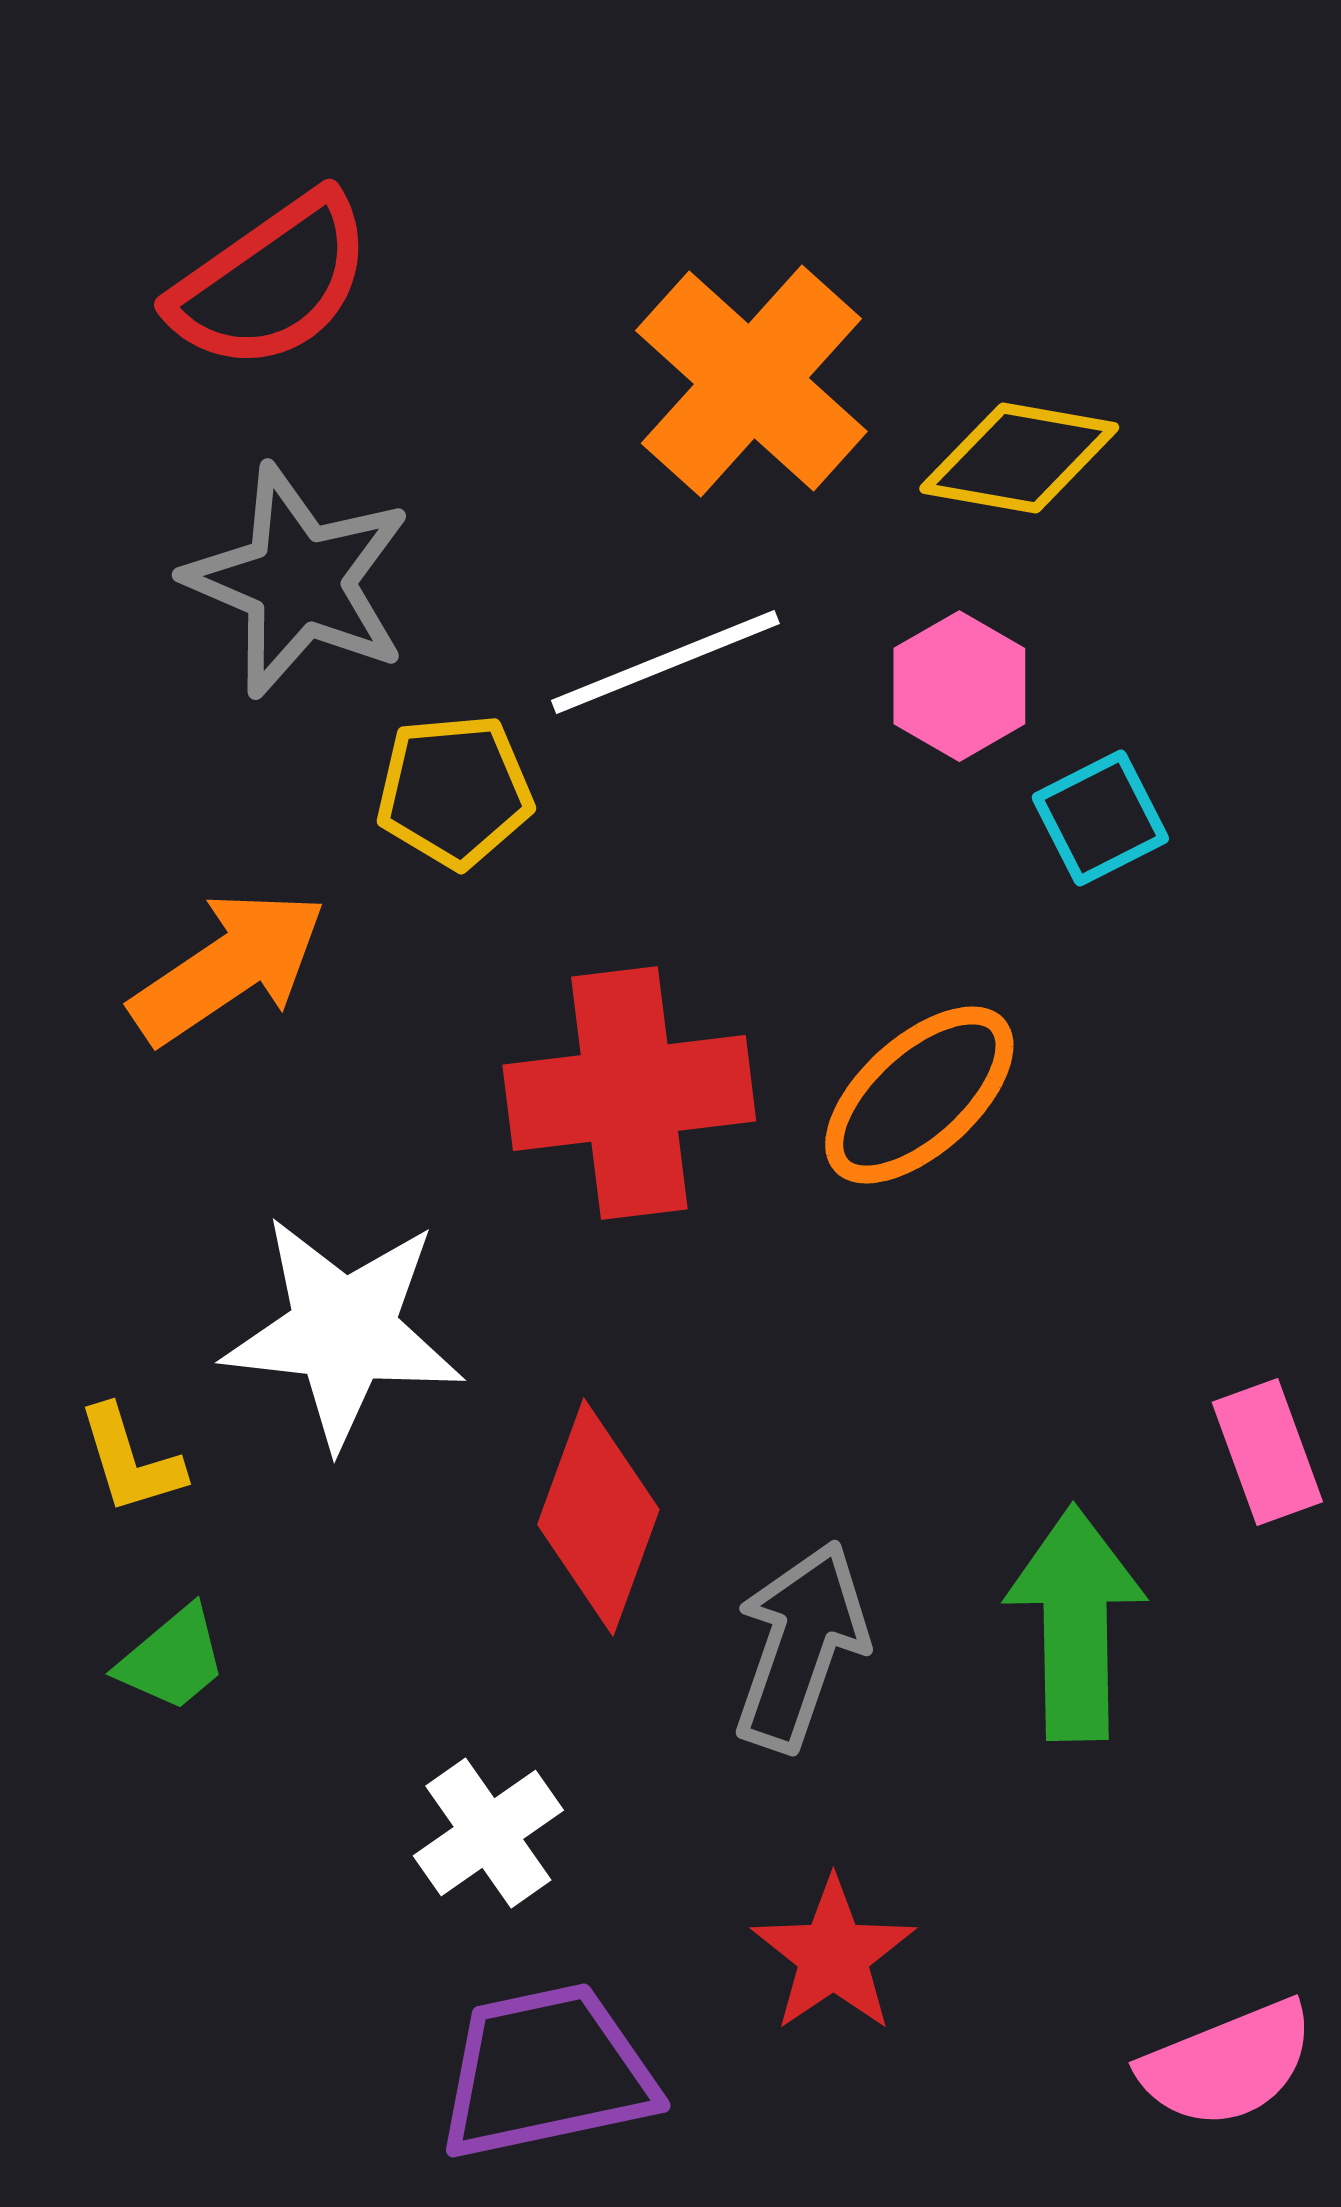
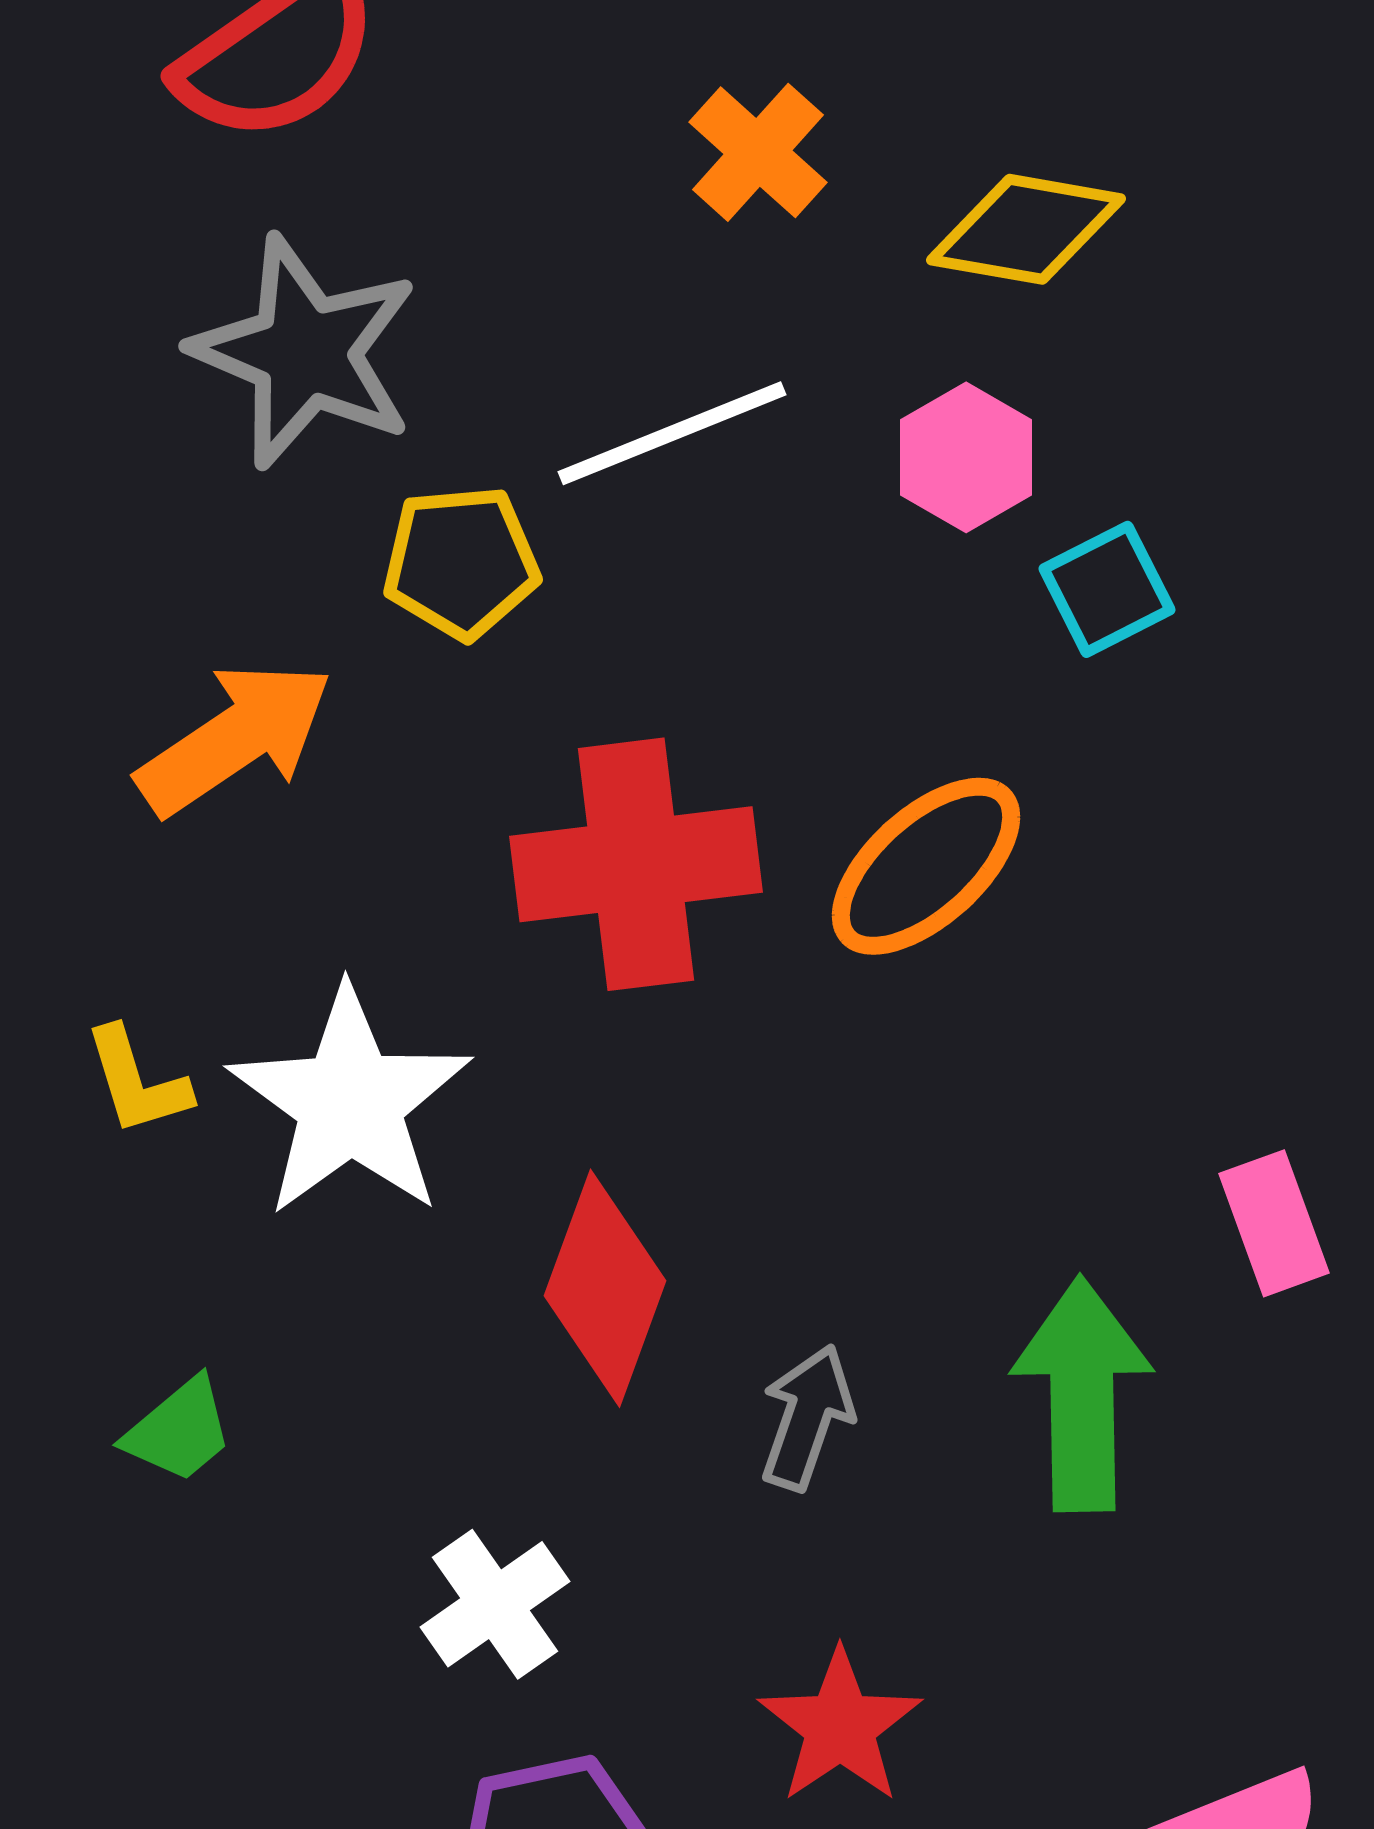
orange cross: (751, 381) -> (758, 152), size x0.6
white star: (343, 1331) -> (350, 1102), turned 30
yellow L-shape: (130, 1460) -> (137, 1081), moved
gray arrow: (800, 1646) -> (807, 1417), size x0.7

